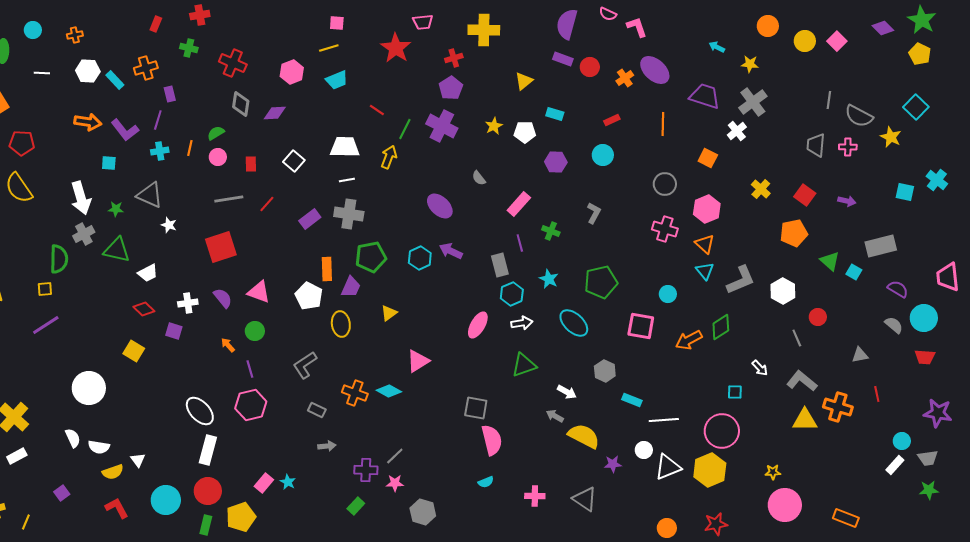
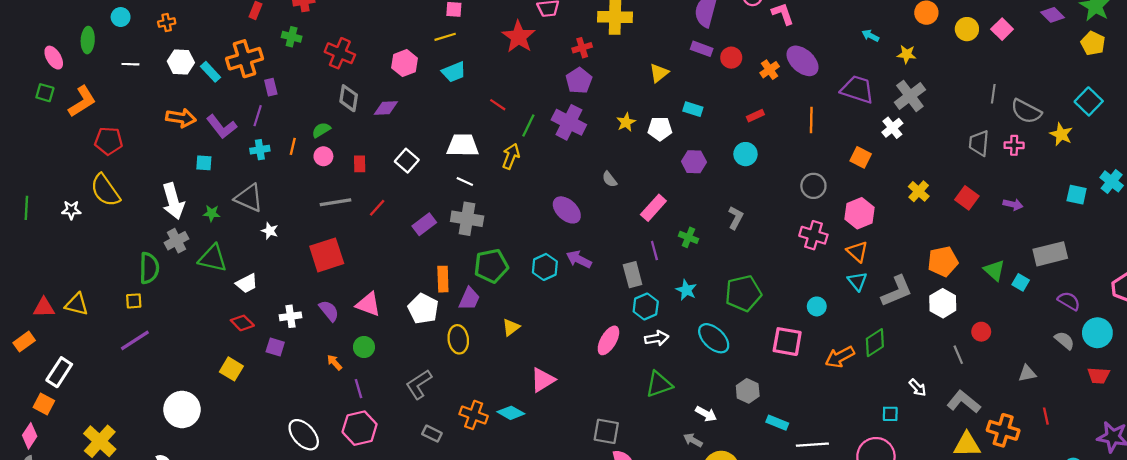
orange cross: (146, 68) -> (244, 59), size x1.4
white line: (347, 180) -> (465, 181), turned 35
orange pentagon: (794, 233) -> (943, 261), moved

